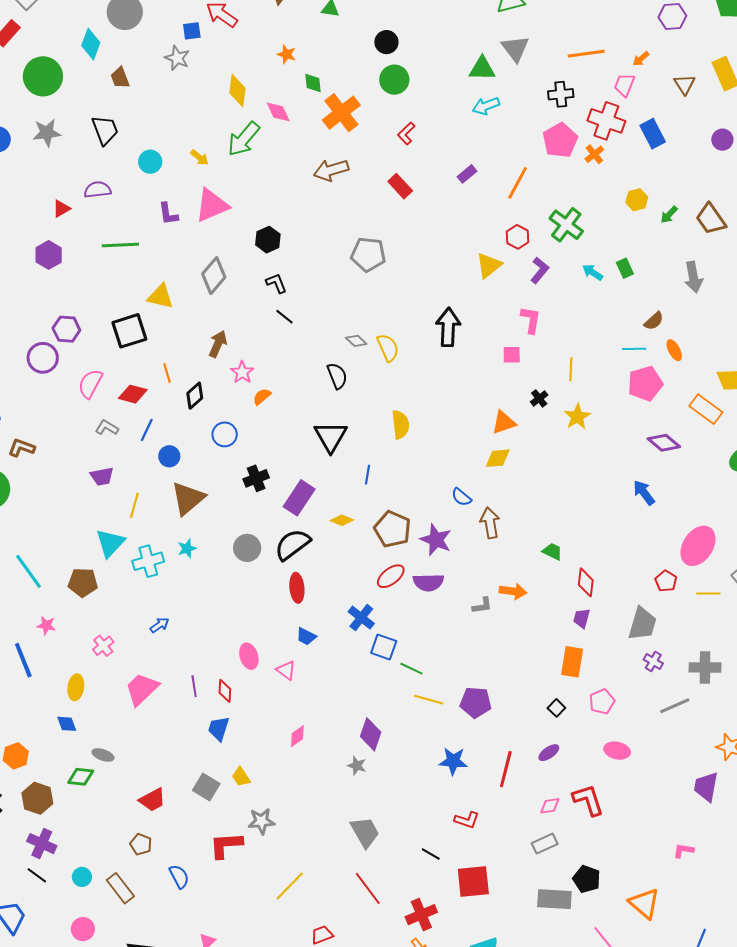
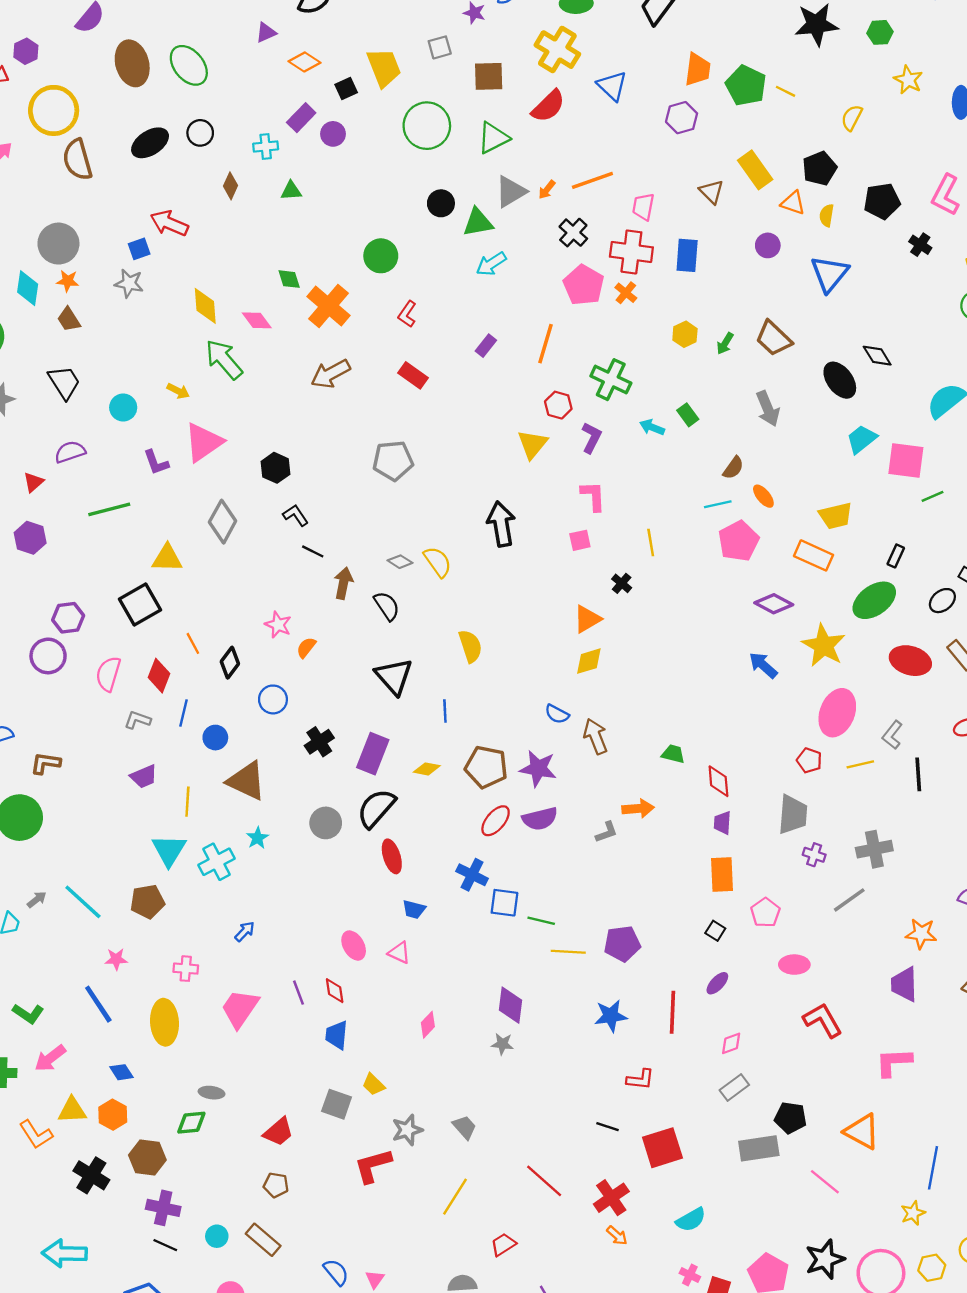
black circle: (386, 42) -> (441, 203), moved
gray triangle: (515, 49) -> (511, 192), turned 48
orange star: (287, 54) -> (68, 281), moved
orange arrow: (641, 59) -> (547, 190), moved
black cross: (561, 94) -> (573, 233), turned -30
blue rectangle: (653, 134) -> (687, 255), turned 44
green arrow: (244, 139) -> (224, 359), turned 111
brown arrow: (218, 344) -> (343, 583), moved
red diamond: (133, 394) -> (159, 676), turned -72
yellow star: (577, 417) -> (824, 646), moved, size x1.4
brown triangle: (188, 498) -> (247, 781), turned -42
pink cross: (103, 646) -> (186, 969), turned -35
yellow ellipse: (76, 687) -> (164, 1022), size x1.5
blue diamond: (67, 724) -> (122, 1072), moved
red L-shape: (588, 800) -> (823, 1020), moved
gray trapezoid: (365, 832) -> (464, 1127), moved, size x0.7
pink L-shape: (683, 851) -> (894, 1062), size x1.6
blue semicircle: (179, 877) -> (336, 1272), moved

